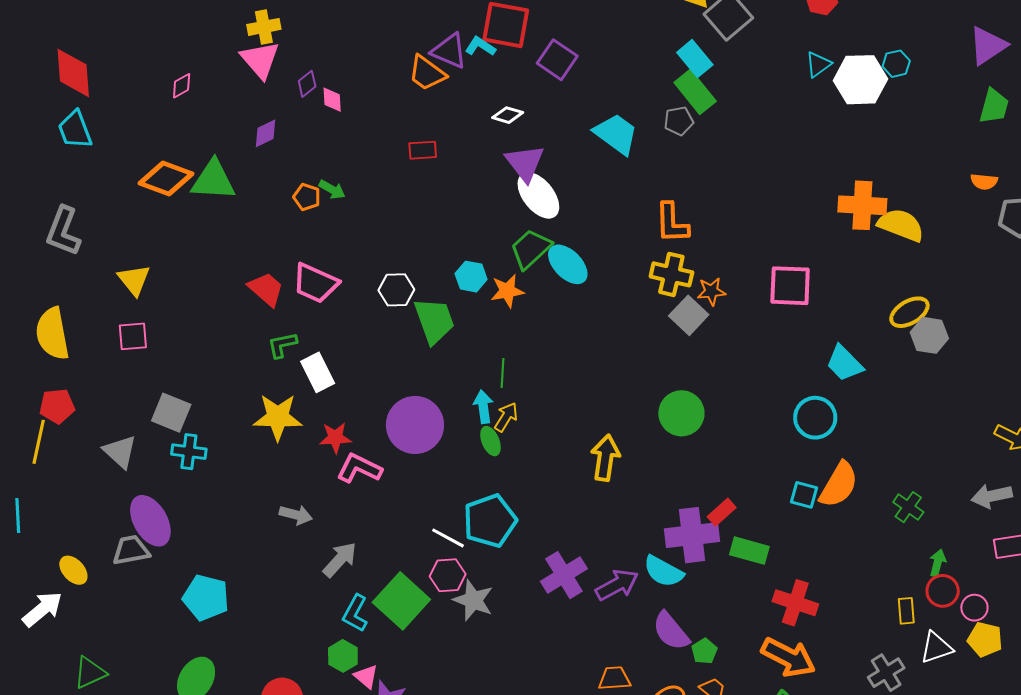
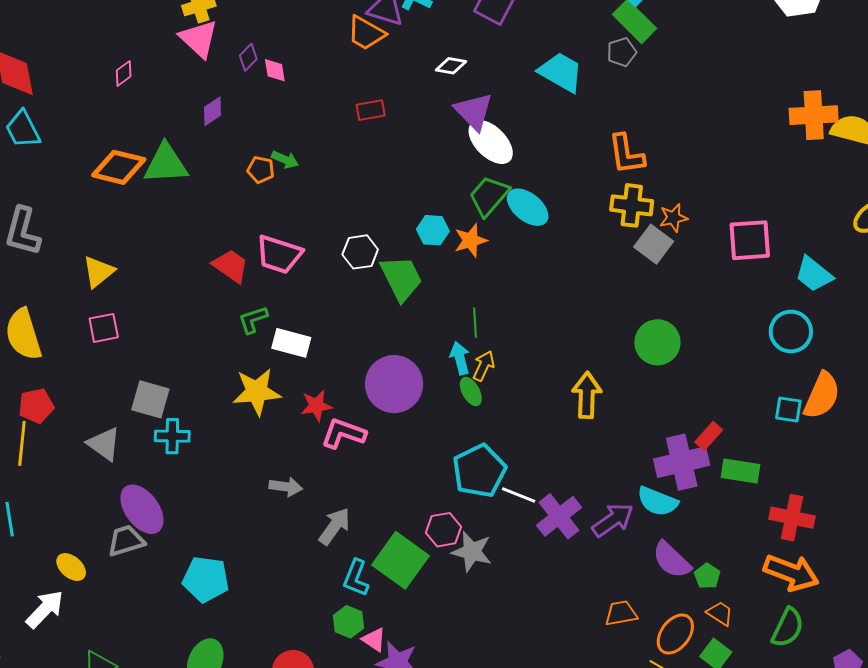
yellow triangle: (134, 280) -> (98, 272), turned 36
pink square: (790, 286) -> (750, 240), moved
white rectangle: (318, 372) -> (291, 343), turned -42
white line: (448, 538) -> (519, 495), moved

